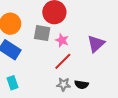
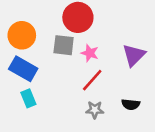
cyan rectangle: (13, 83) -> (28, 98), moved
black semicircle: (81, 85) -> (131, 104), moved

